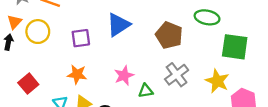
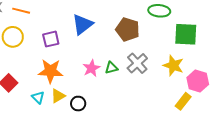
orange star: (77, 74) -> (50, 71), size x1.4
green triangle: (146, 91) -> (111, 68), moved

